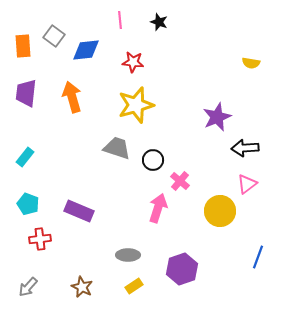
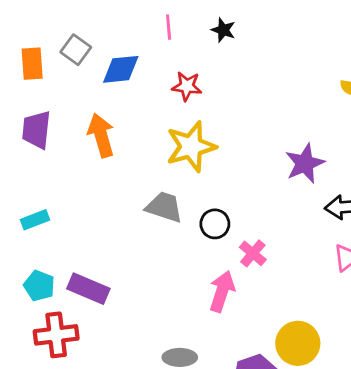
cyan rectangle: (25, 157) -> (35, 220), turned 30
purple rectangle: (79, 211) -> (88, 289), moved
yellow circle: (220, 211) -> (298, 343), moved
red cross: (40, 239) -> (56, 335), size x1.4

